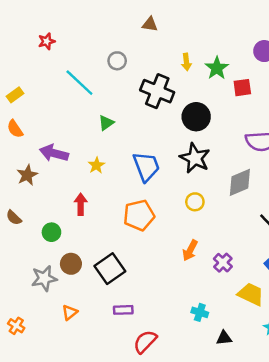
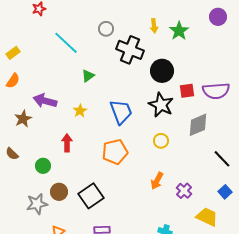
gray circle: (117, 61) -> (106, 29), moved
red square: (242, 88) -> (187, 91), moved
orange semicircle: (15, 129) -> (13, 81), turned -112

